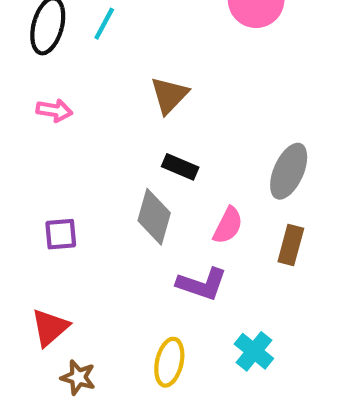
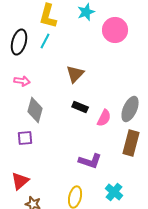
gray diamond: (154, 217) -> (35, 110), moved
pink semicircle: (228, 225) -> (104, 118), moved
brown rectangle: (291, 245) -> (131, 143), size x1.4

